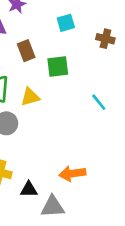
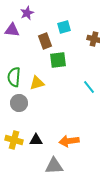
brown rectangle: (26, 51) -> (45, 41), moved
black triangle: (29, 189) -> (36, 140), moved

